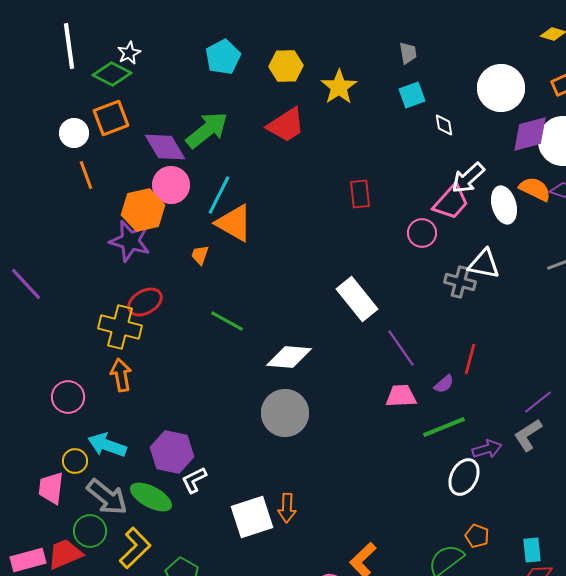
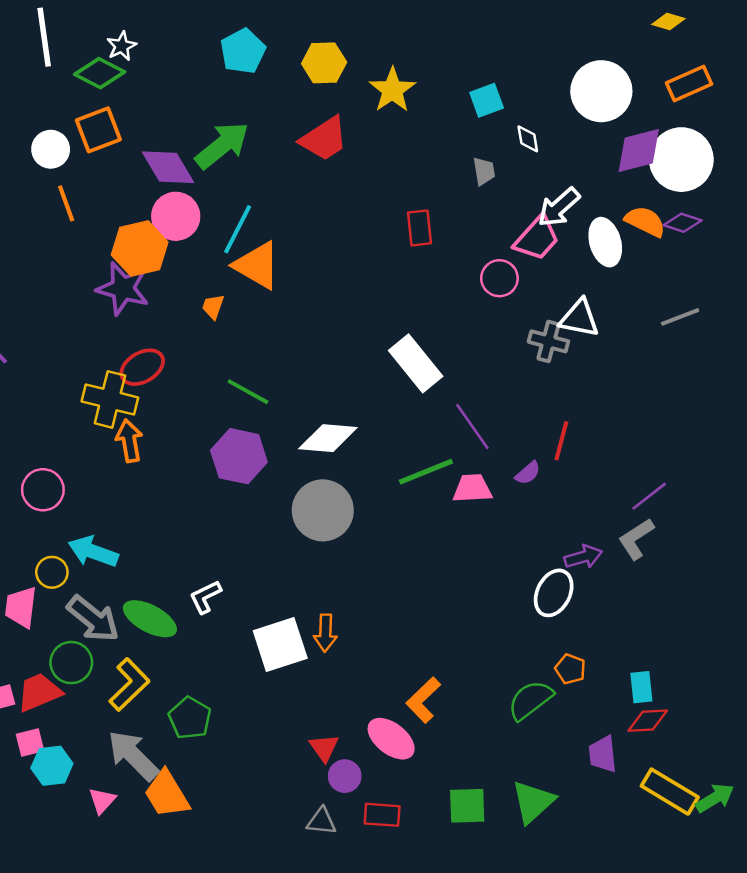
gray trapezoid: (408, 53) -> (484, 171), moved
orange arrow: (121, 375) -> (129, 441), moved
green line: (444, 427) -> (426, 472), moved
purple hexagon: (172, 452) -> (239, 456), moved

